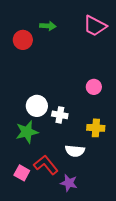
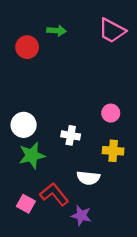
pink circle: (94, 87) -> (111, 113), moved
white circle: (37, 106) -> (24, 125), moved

